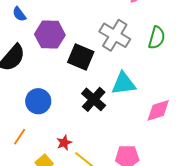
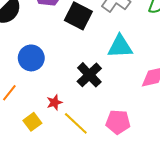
black cross: (94, 99) -> (89, 75), moved

